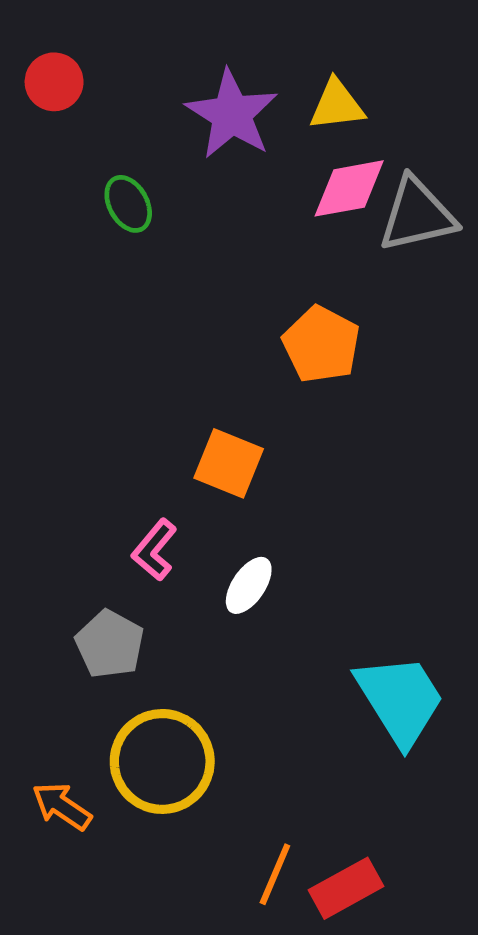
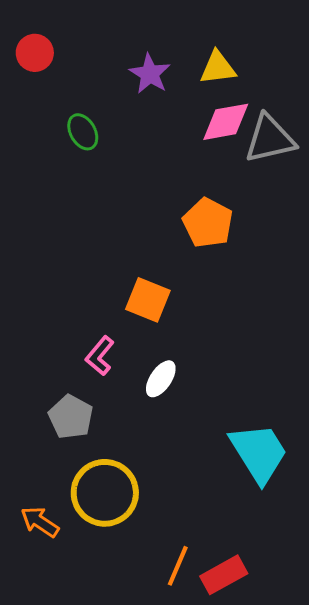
purple star: (232, 114) -> (150, 74), size x0.7

